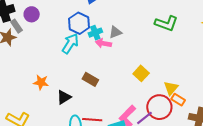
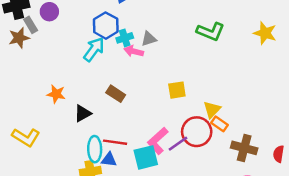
yellow square: (141, 73) -> (177, 90), turned 35

